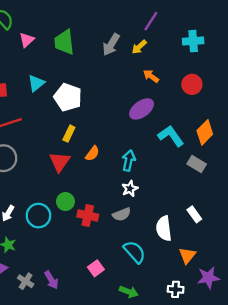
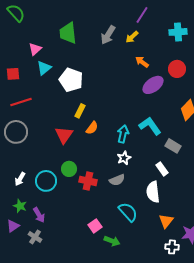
pink triangle: (27, 40) -> (35, 49), moved
purple ellipse: (142, 109) -> (153, 85), moved
yellow rectangle: (69, 134) -> (80, 111), moved
cyan L-shape: (171, 136) -> (150, 126), moved
gray rectangle: (197, 164) -> (173, 146), moved
white rectangle: (194, 214) -> (162, 169), moved
orange triangle: (187, 255) -> (166, 221), moved
purple arrow: (51, 280) -> (39, 215), moved
white cross: (176, 289) -> (172, 247), moved
green arrow: (129, 292) -> (112, 241), moved

